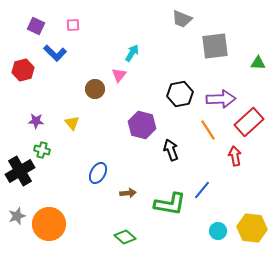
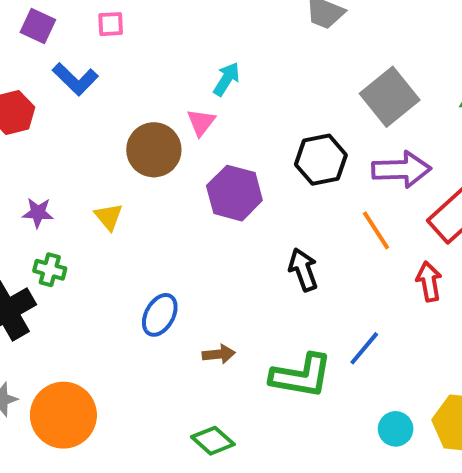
gray square: (215, 46) -> (390, 97), moved, turned -32
brown circle: (95, 89) -> (154, 150), size x1.4
purple hexagon: (142, 125) -> (234, 193), moved

